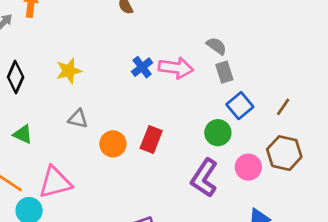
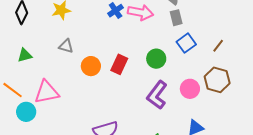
green circle: (218, 133) -> (156, 59), moved
green triangle: (23, 134) -> (25, 55), turned -42

